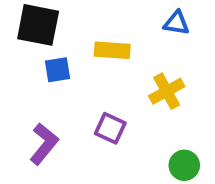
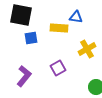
blue triangle: (176, 23) -> (76, 17), moved
purple square: (110, 128) -> (58, 68), turned 35

